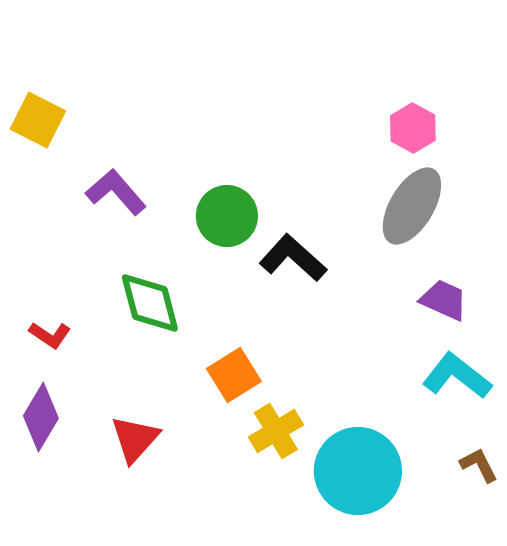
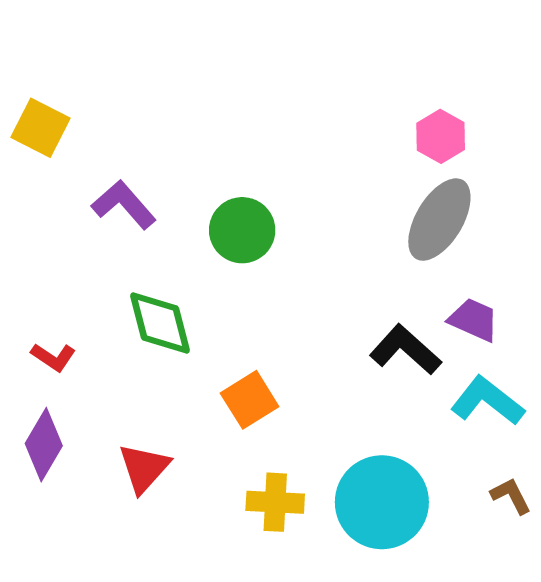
black L-shape: (293, 258) -> (405, 350), moved
yellow cross: (276, 431) -> (275, 502), moved, turned 34

